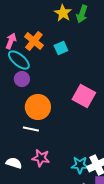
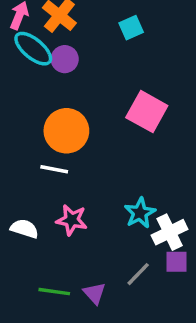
cyan square: (61, 48) -> (131, 28), moved
purple circle: (22, 79) -> (65, 59), moved
cyan star: (80, 165) -> (140, 213), moved, turned -30

